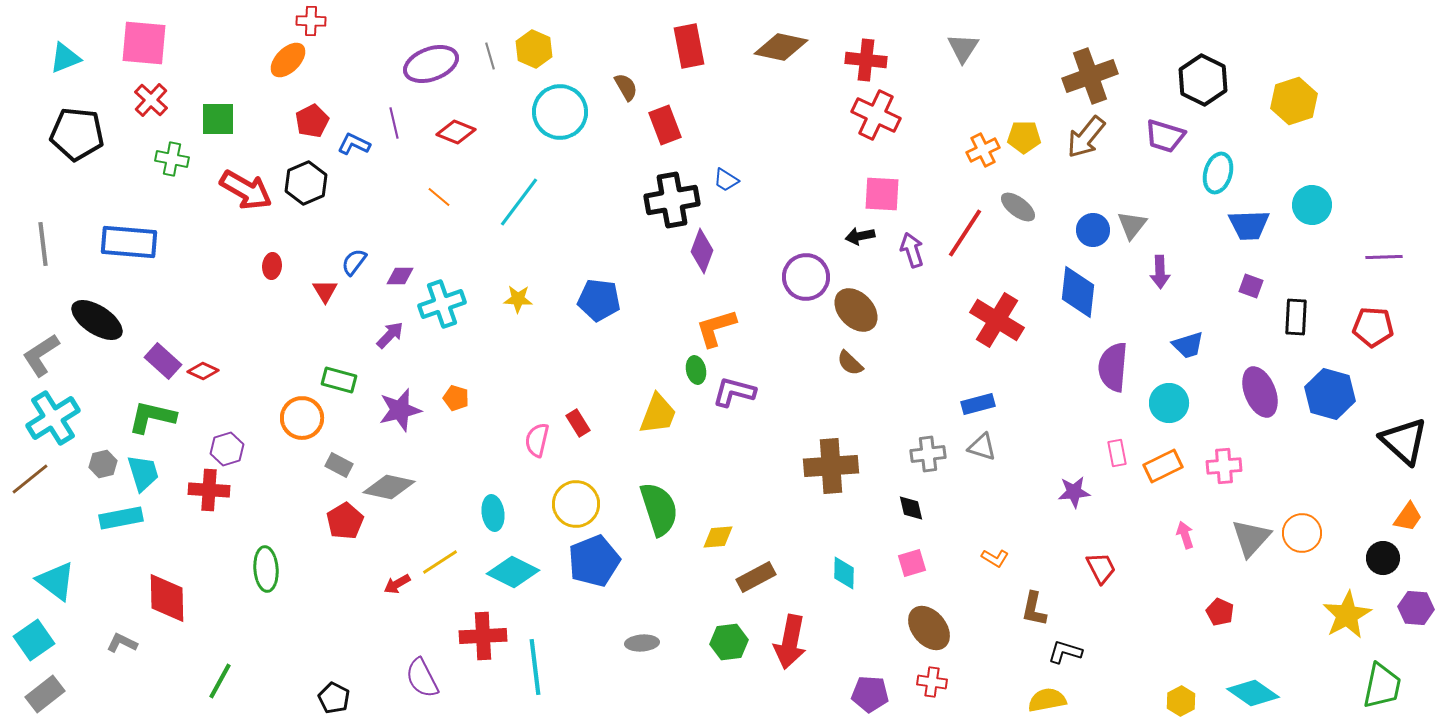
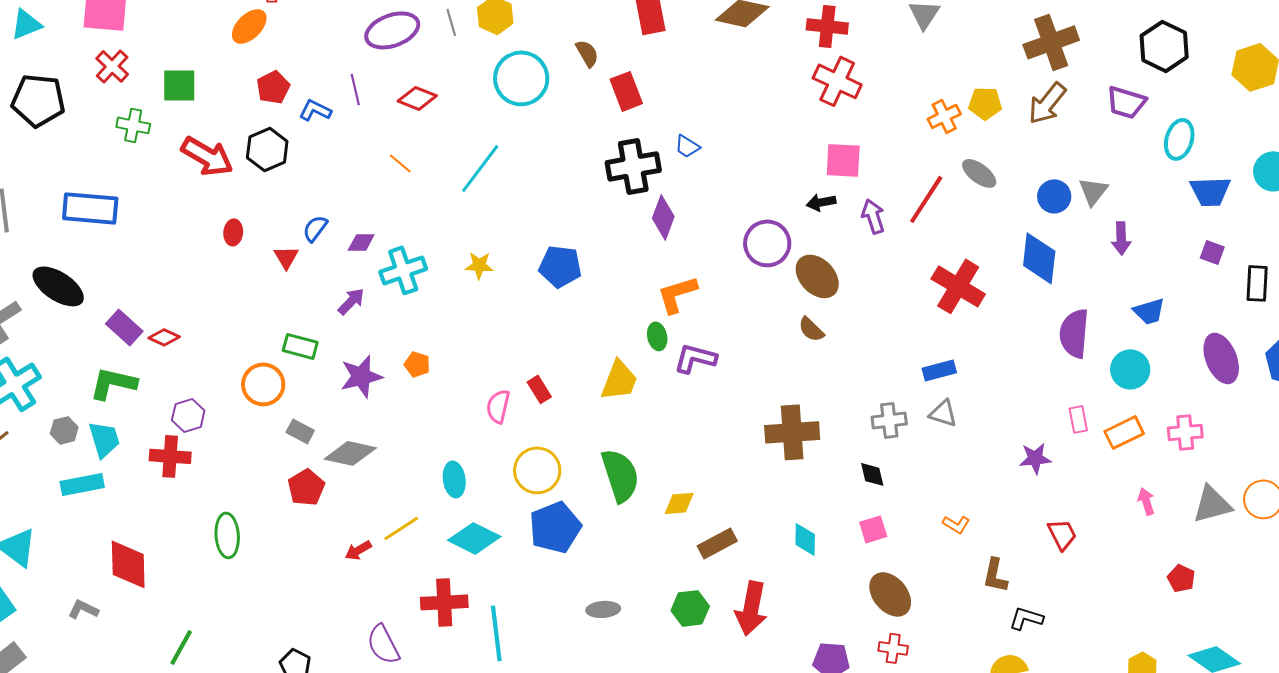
gray triangle: (1251, 538) -> (1212, 504), turned 33

